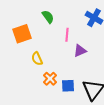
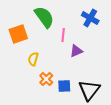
green semicircle: (48, 17) -> (44, 17), size x1.6
yellow semicircle: (37, 59) -> (33, 59), turned 40

